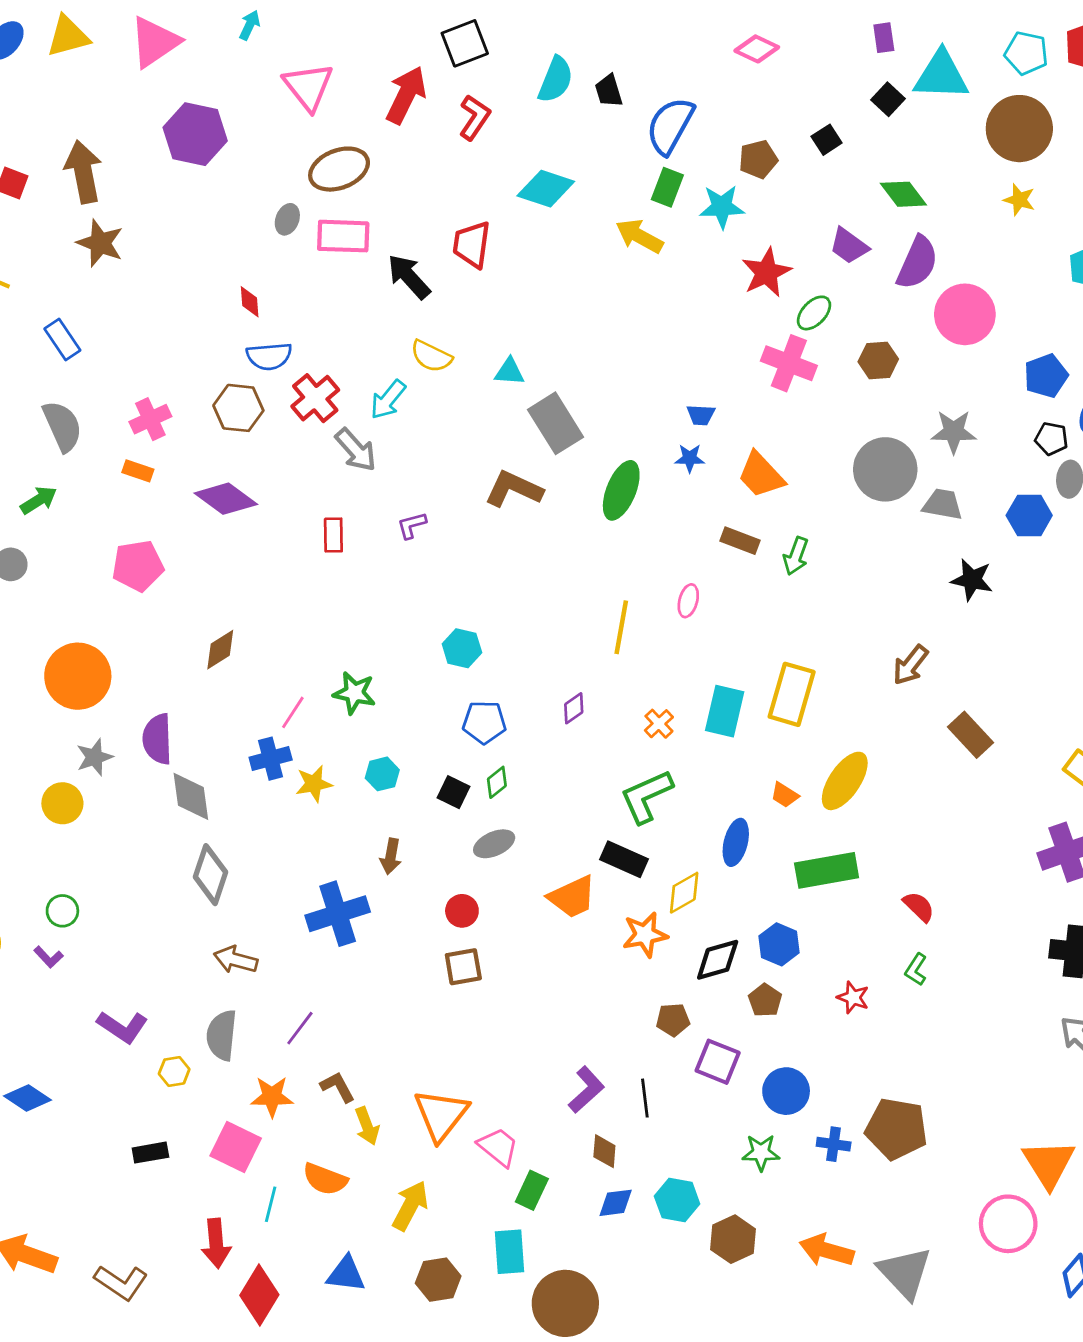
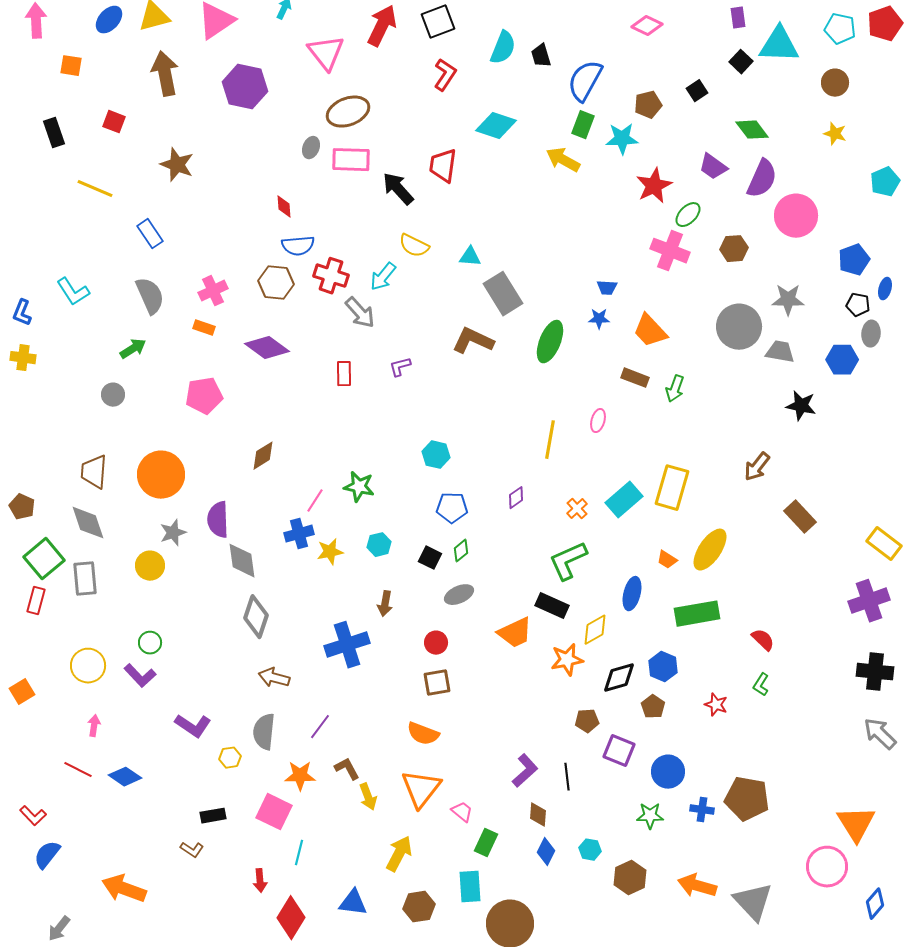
red arrow: (406, 95) -> (382, 26), moved
brown circle: (1019, 129) -> (835, 83), size x0.6
brown arrow: (83, 172) -> (165, 74), moved
red cross: (315, 398) -> (331, 276), turned -32
cyan rectangle: (725, 711) -> (624, 500), turned 36
purple L-shape: (48, 957) -> (140, 676), size x1.5
pink trapezoid: (498, 1147) -> (462, 812), size x0.7
orange semicircle: (325, 1179) -> (423, 734), moved
cyan hexagon: (677, 1200) -> (590, 850), size x0.7
blue diamond: (616, 1203) -> (546, 852), turned -56
red arrow: (216, 1243) -> (260, 881), size x0.7
brown L-shape: (121, 1282) -> (192, 850), moved, size x0.6

